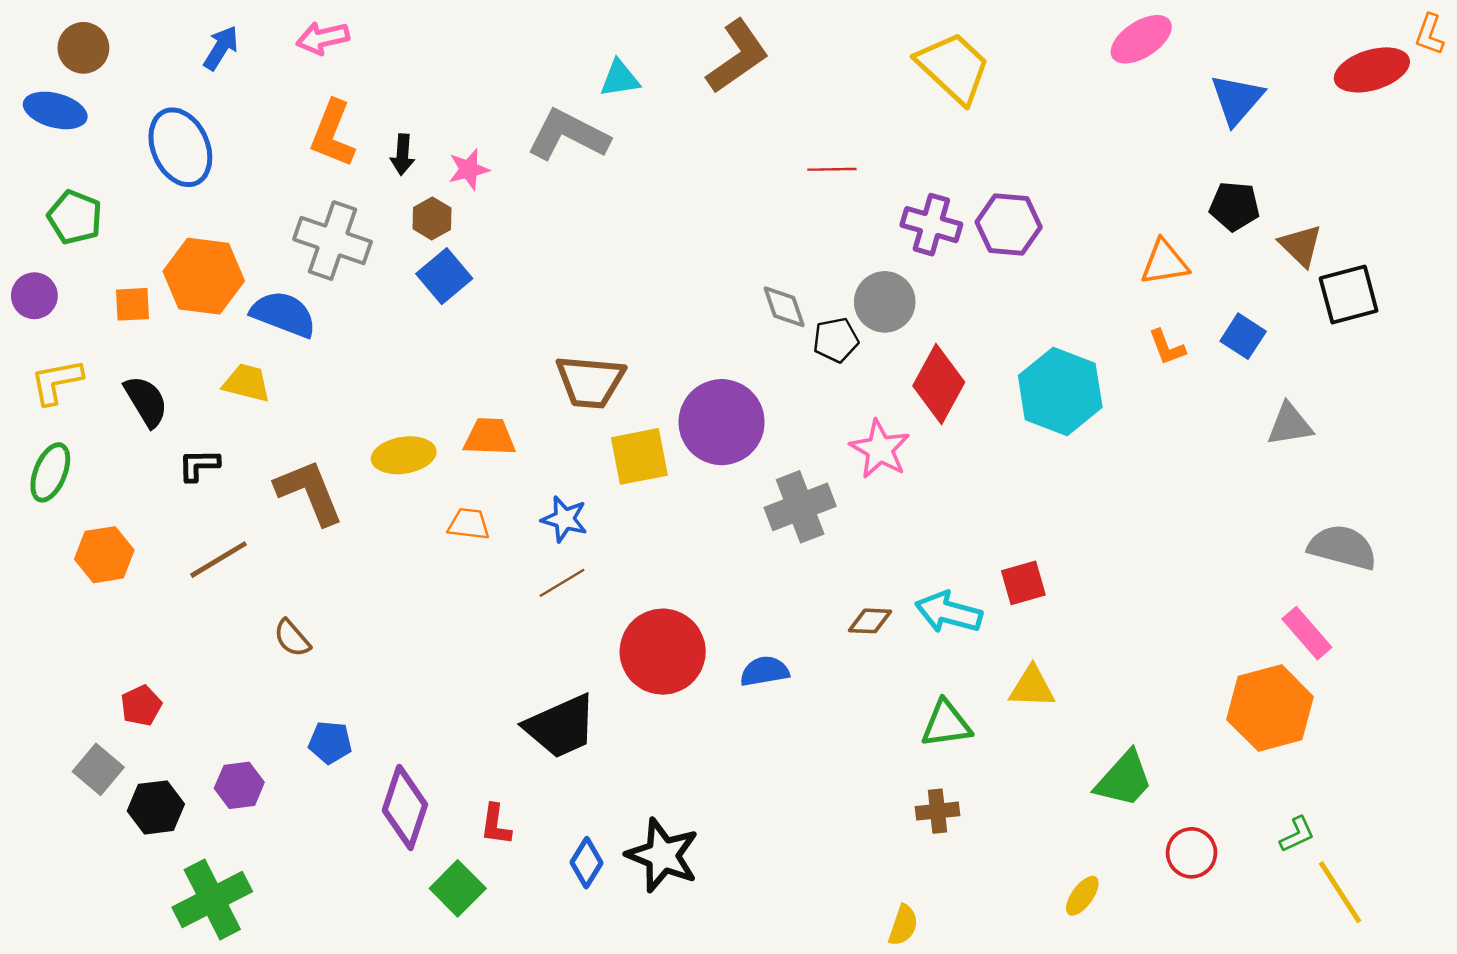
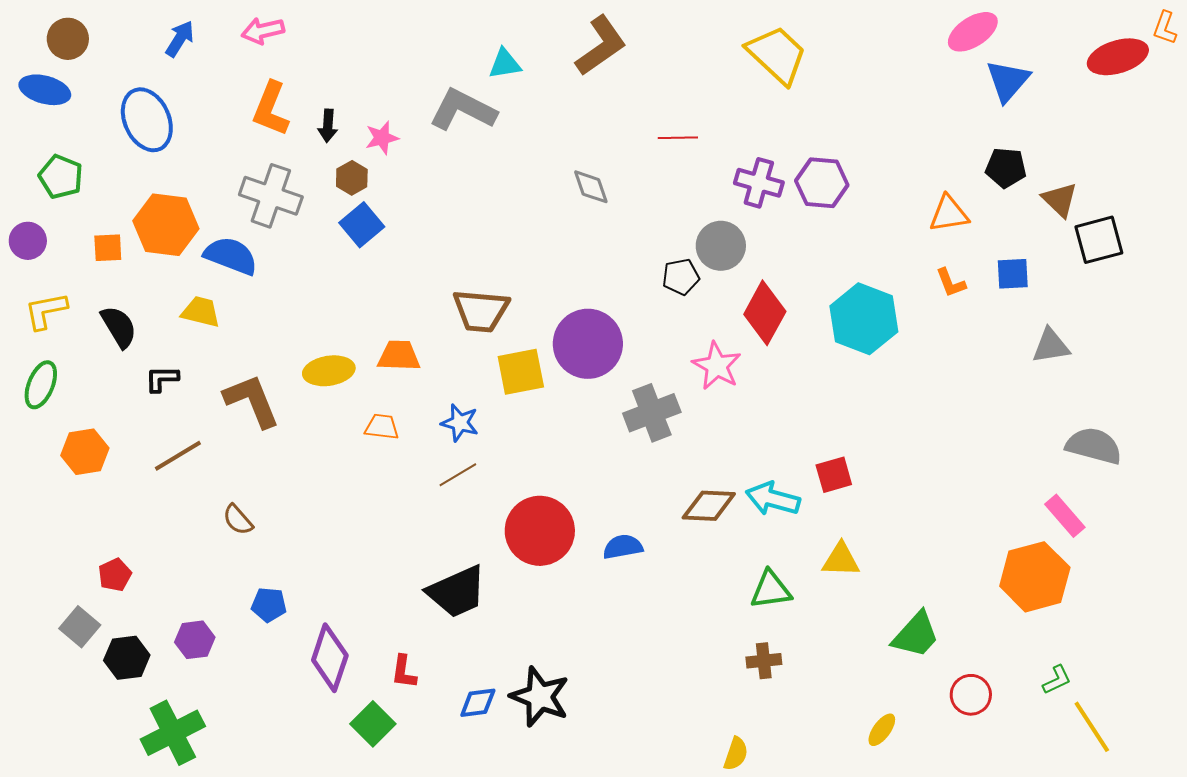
pink ellipse: (1141, 39) -> (973, 32), moved
gray diamond: (784, 307) -> (591, 187), moved
blue square: (1243, 336) -> (1013, 274), turned -36
brown diamond: (870, 621) -> (709, 506), size x1.5
blue diamond: (587, 863) -> (478, 703), turned 51

